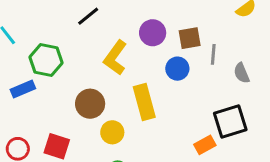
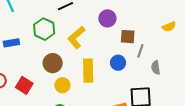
purple circle: (153, 33) -> (107, 18), moved
green hexagon: (46, 60) -> (44, 29), moved
blue circle: (177, 69) -> (118, 63), moved

